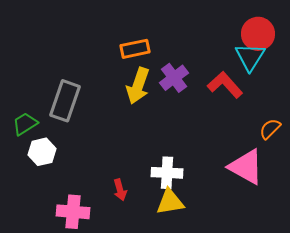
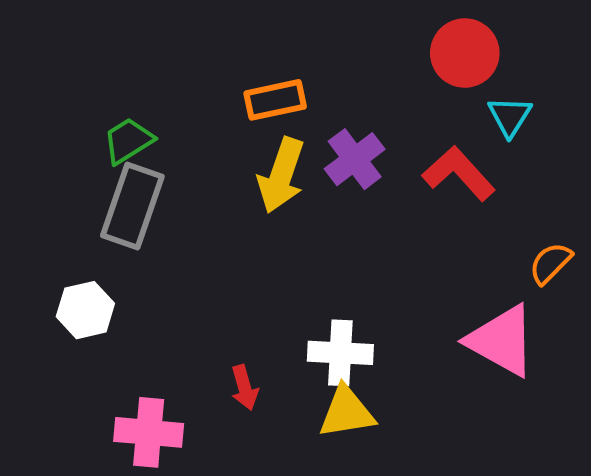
red circle: (258, 34) -> (465, 53), moved
cyan triangle: (250, 57) -> (510, 116), size x0.7
green trapezoid: (25, 124) -> (128, 141), moved

